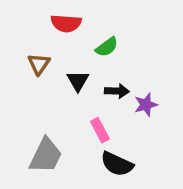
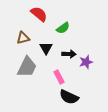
red semicircle: (66, 23) -> (39, 14), turned -144
brown triangle: (39, 64) -> (23, 38), turned 40
gray trapezoid: (46, 156) -> (27, 67), moved

